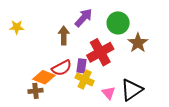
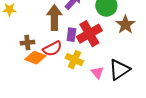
brown arrow: (64, 36) -> (54, 18), size x1.4
purple rectangle: (81, 66) -> (71, 35), moved
brown cross: (36, 91) -> (27, 43), moved

